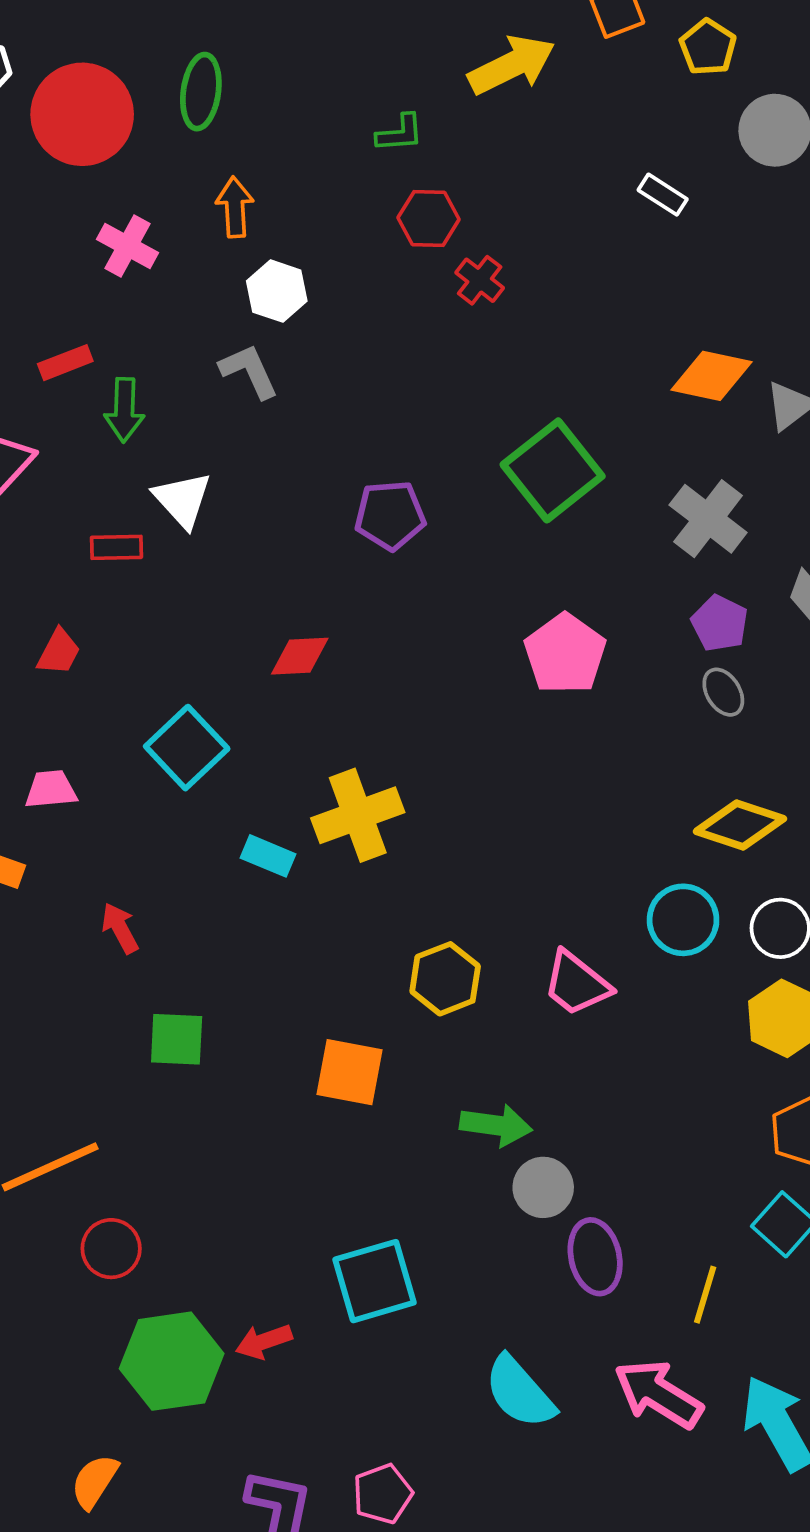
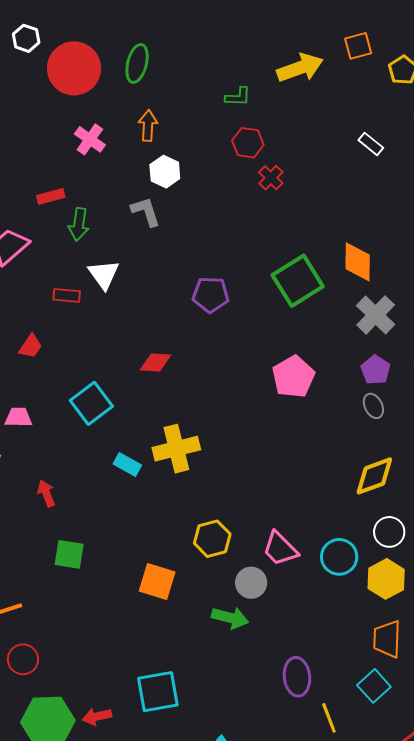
orange diamond: (711, 376) -> (358, 262), moved, turned 72
yellow diamond: (740, 825) -> (374, 476), turned -45
cyan circle: (683, 920) -> (339, 557), moved
gray circle: (543, 1187) -> (251, 583), moved
purple ellipse: (595, 1257) -> (297, 677), moved
yellow line: (705, 1295) -> (329, 718), turned -44

